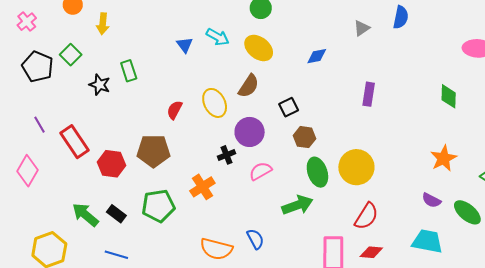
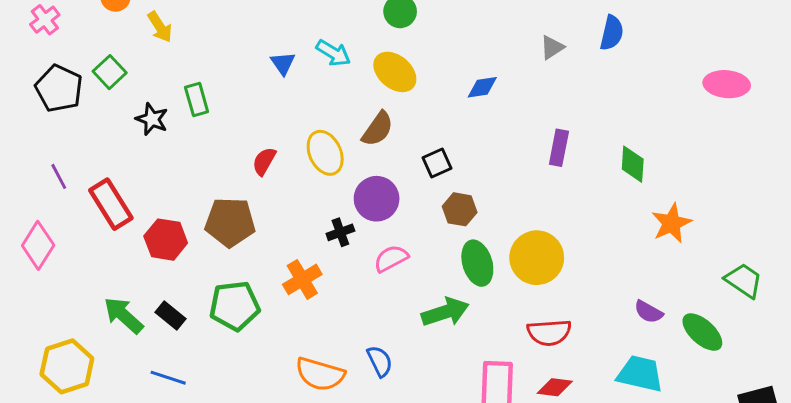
yellow arrow: (103, 24) -> (160, 27), turned -40
green diamond: (449, 96) -> (633, 164), moved
orange star: (443, 158) -> (671, 223), moved
red semicircle: (366, 216) -> (549, 332), turned 52

